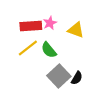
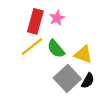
red rectangle: (31, 26) -> (35, 21), turned -70
yellow triangle: (76, 30) -> (83, 54), moved

